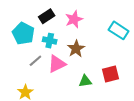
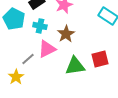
gray line: (35, 61) -> (28, 59), moved
green triangle: (85, 81) -> (75, 66), size x1.5

